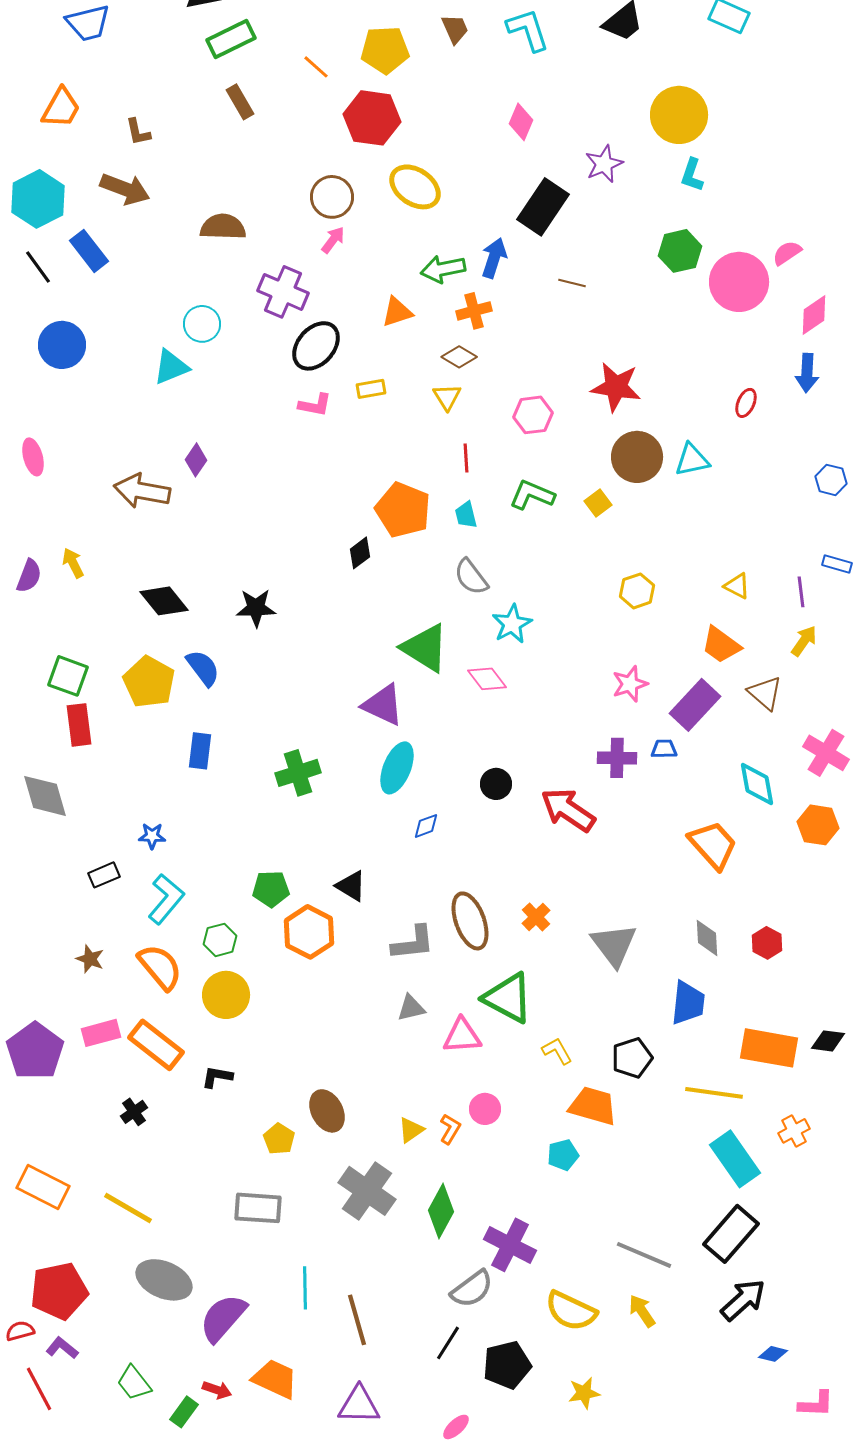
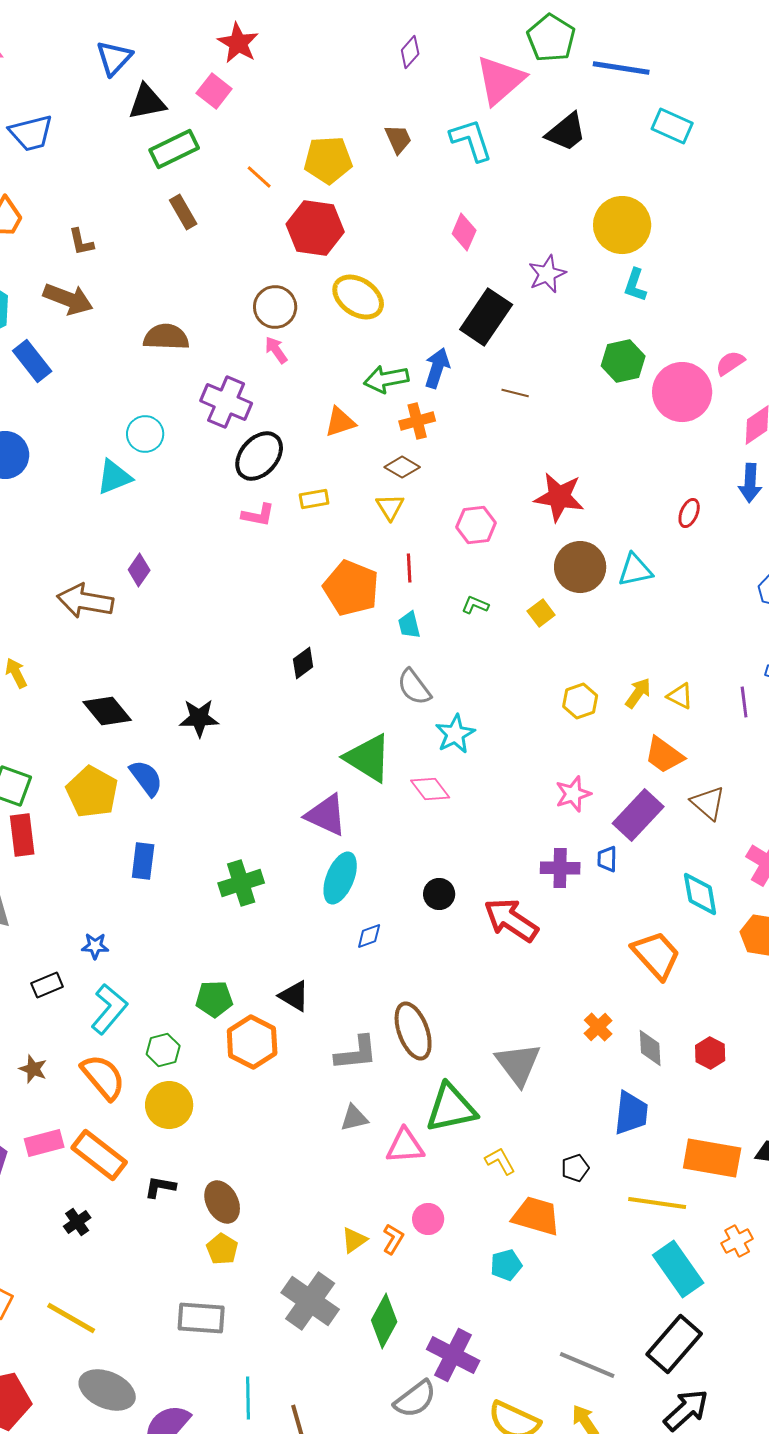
pink arrow: (333, 240) -> (276, 350), turned -72
green L-shape: (532, 495) -> (475, 605), size x0.6
orange pentagon: (403, 510) -> (351, 588), moved
yellow arrow: (804, 641) -> (638, 693), moved
blue trapezoid: (664, 749) -> (607, 859), turned -88
orange cross: (536, 917) -> (598, 1027), moved
gray triangle: (614, 945) -> (518, 1064), moved
green triangle: (508, 998) -> (451, 1108), turned -40
black pentagon: (632, 1058) -> (575, 1168), size x0.7
brown ellipse: (327, 1111) -> (222, 1202), moved

